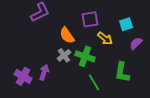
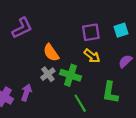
purple square: (90, 19) -> (91, 32), moved
cyan square: (126, 24) -> (121, 30), moved

